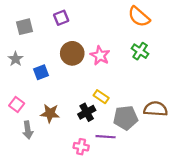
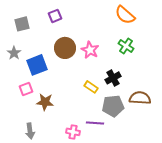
blue square: (41, 72) -> (37, 65), size x1.5
pink square: (17, 104) -> (26, 89), moved, turned 32
black cross: (87, 112) -> (113, 78), moved
gray arrow: (28, 130) -> (30, 131), moved

